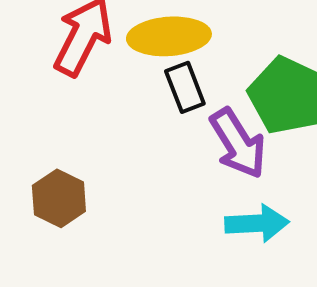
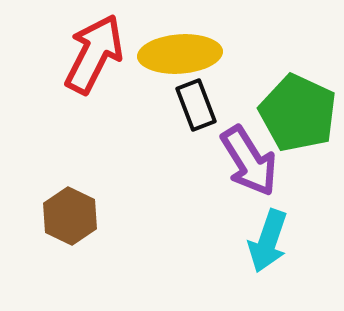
cyan arrow: (257, 223) -> (268, 241), turned 112

